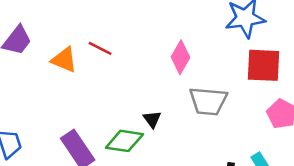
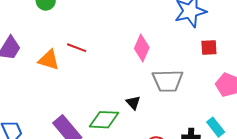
red square: (264, 65) -> (209, 47), size x0.6
black triangle: (152, 119) -> (133, 103), moved

